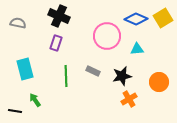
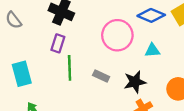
gray semicircle: (18, 23) -> (14, 20), turned -140
green line: (66, 76) -> (70, 68), moved

